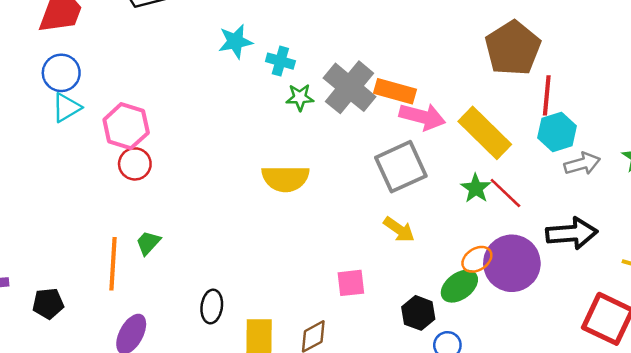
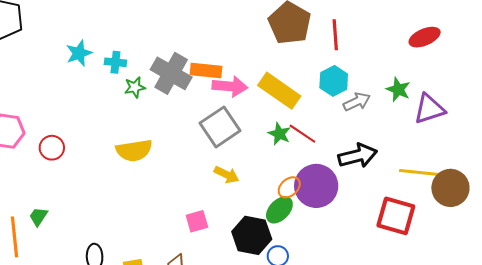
red line: (547, 95) -> (335, 35), moved
red circle: (135, 164) -> (52, 148), moved
black hexagon: (418, 313) -> (252, 235), size x1.5

